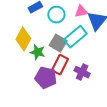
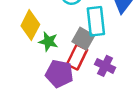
cyan rectangle: (75, 37) -> (96, 21), turned -55
gray square: (58, 43) -> (83, 39), moved

